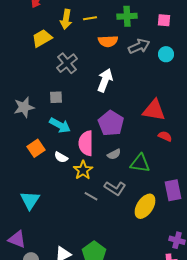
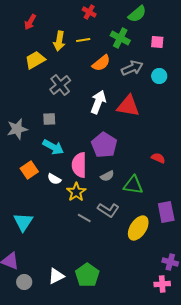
green cross: (127, 16) -> (120, 38), turned 30
orange semicircle: (108, 41) -> (101, 63), turned -36
red triangle: (154, 110) -> (128, 106), moved

